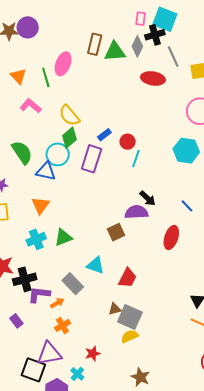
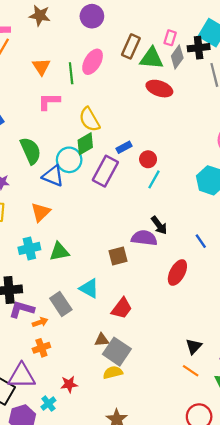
pink rectangle: (141, 19) -> (170, 38), moved
purple circle: (28, 27) -> (92, 16), moved
red ellipse: (153, 78) -> (159, 89), moved
pink L-shape: (31, 106) -> (49, 101), turned -50

